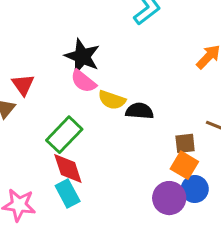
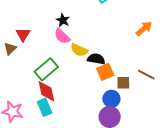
black star: (82, 56) -> (63, 20), size x0.6
orange square: (184, 165) -> (105, 72), moved, turned 30
blue circle: (195, 189) -> (111, 99), moved

